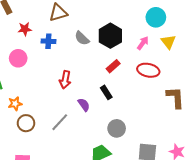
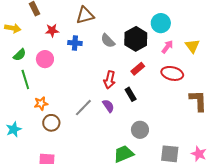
cyan circle: (156, 17) -> (161, 23), moved
red arrow: (65, 80) -> (110, 80), moved
gray line: (60, 122) -> (83, 108), moved

